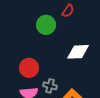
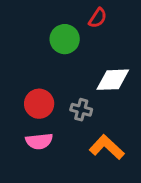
gray cross: (50, 86) -> (81, 110), moved

